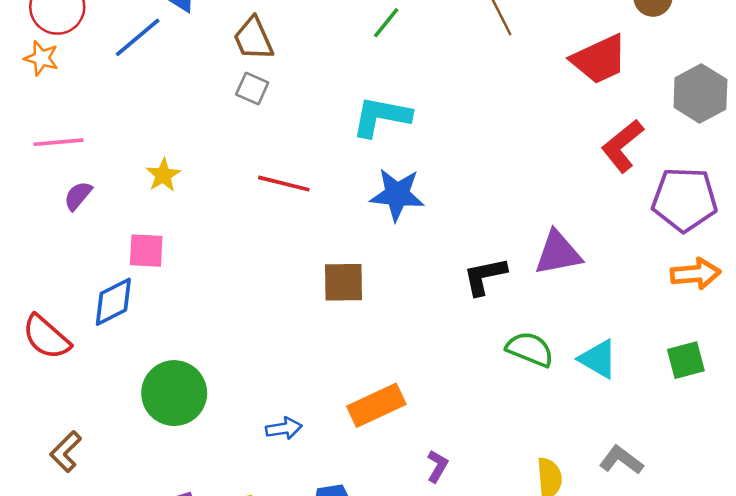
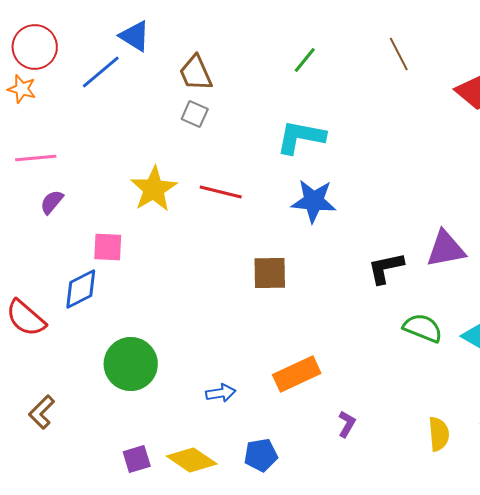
yellow star: (163, 175) -> (154, 189), moved, size x1.6

